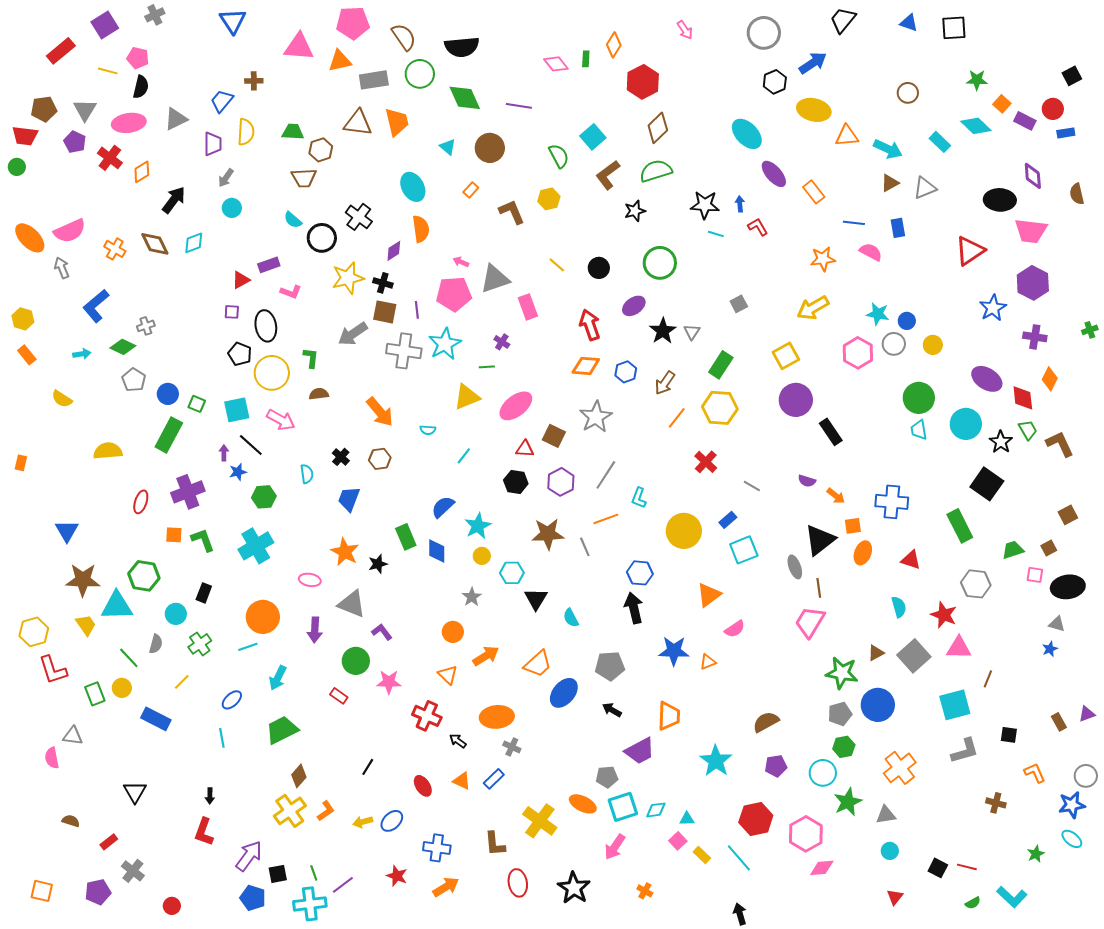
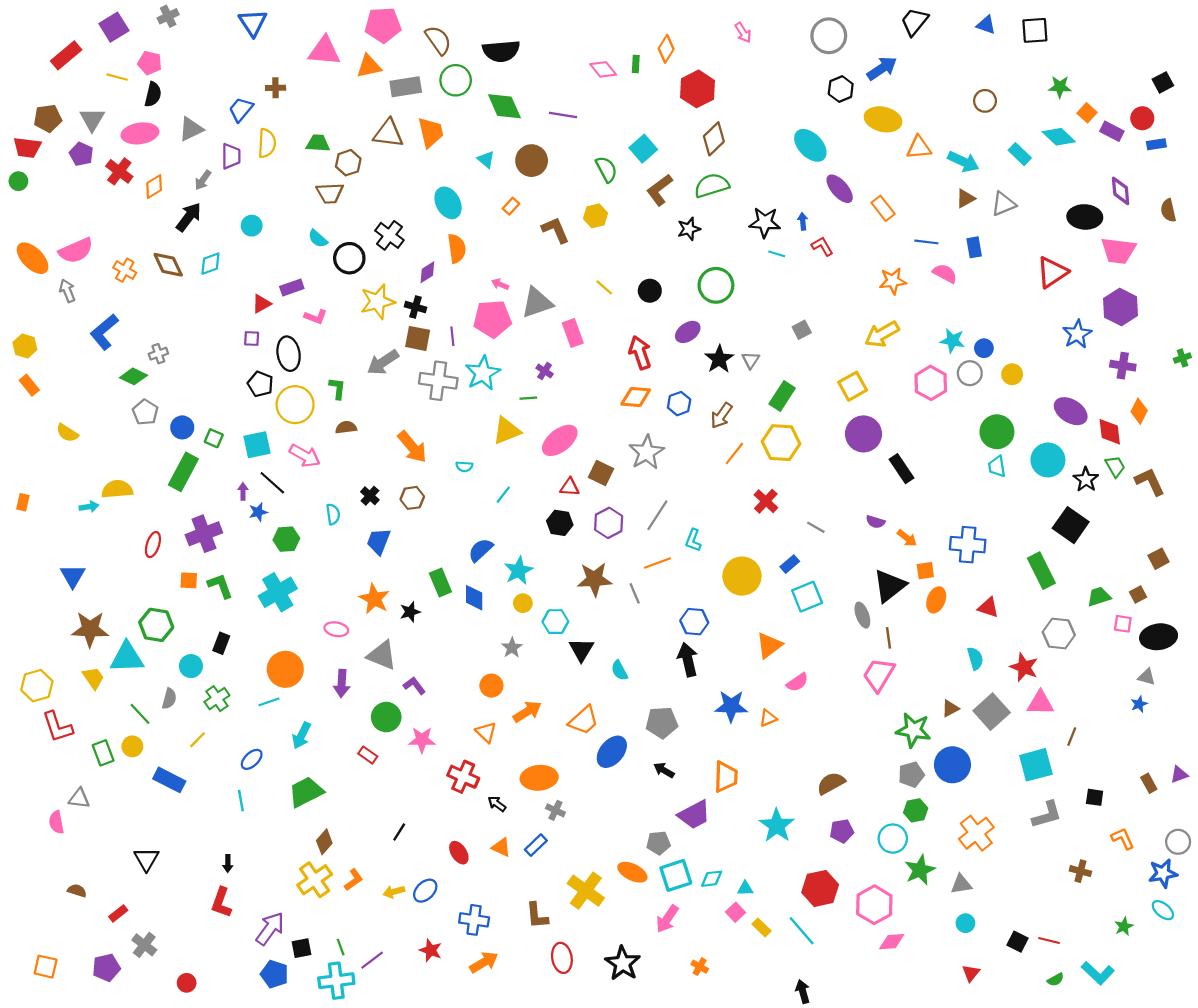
gray arrow: (226, 178) -> (203, 180), moved
cyan arrow: (82, 354) -> (89, 507), moved

